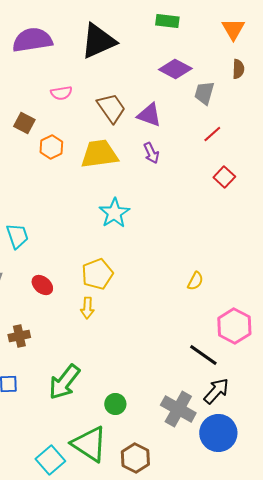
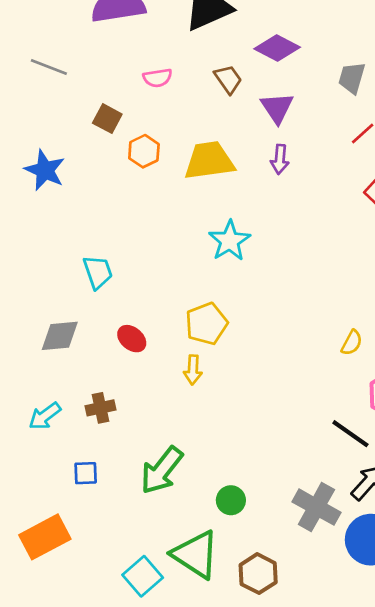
purple diamond: (175, 69) -> (277, 48), moved
brown trapezoid: (111, 108) -> (228, 79), moved, size x0.7
purple triangle: (149, 115) -> (277, 108), turned 36
purple arrow: (151, 153) -> (280, 159), turned 30
yellow semicircle: (195, 281) -> (352, 343), moved

